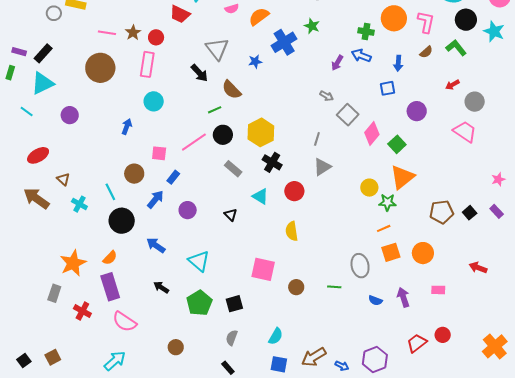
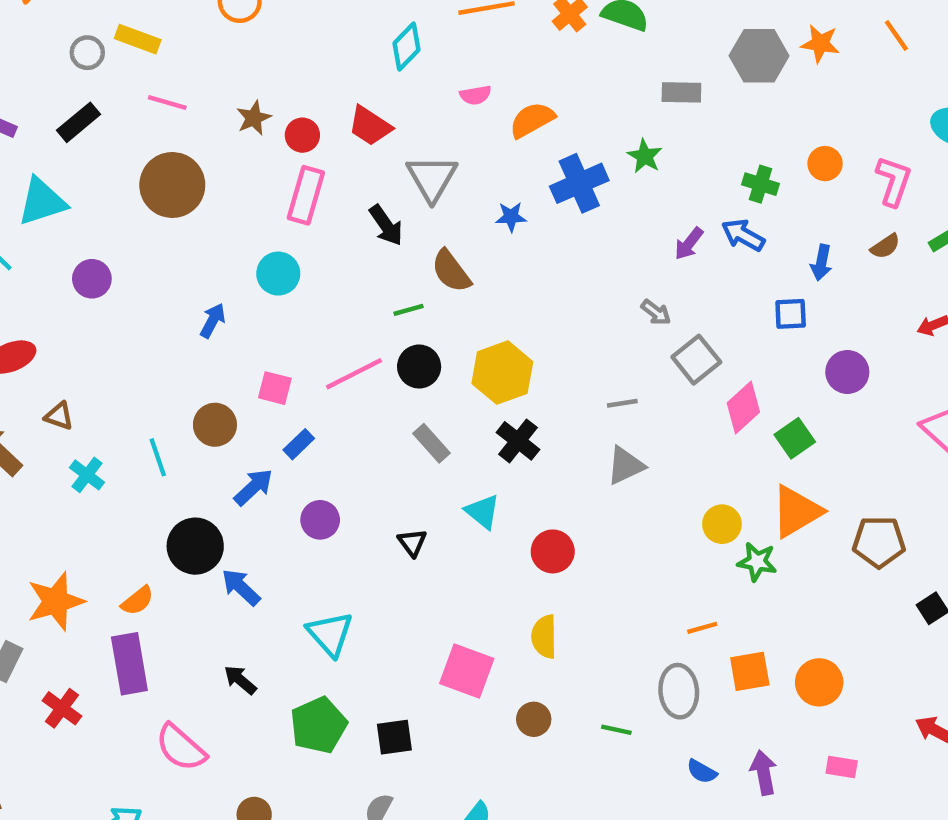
red trapezoid: (180, 14) -> (370, 126), moved
orange circle: (394, 18) -> (825, 164), size x0.6
pink line: (107, 33) -> (167, 103), moved
black rectangle: (43, 53) -> (79, 122), moved
pink rectangle: (147, 64) -> (306, 195), moved
gray line: (317, 139) -> (622, 403), turned 56
brown triangle: (63, 179) -> (59, 416), turned -32
red circle: (294, 191) -> (553, 551), moved
brown pentagon: (442, 212) -> (879, 542), moved
black circle: (122, 221) -> (195, 546), moved
orange line: (384, 228) -> (702, 628), moved
yellow semicircle: (292, 231) -> (544, 637), moved
pink semicircle: (125, 322) -> (181, 748), moved

